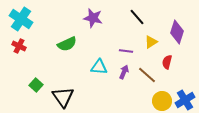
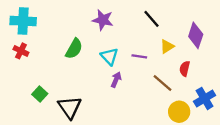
cyan cross: (21, 19) -> (23, 21), turned -30
green semicircle: (67, 44) -> (74, 49), turned -36
cyan triangle: (99, 67) -> (109, 56), moved, turned 42
purple arrow: (124, 72) -> (116, 80), moved
blue cross: (185, 100) -> (205, 98), moved

